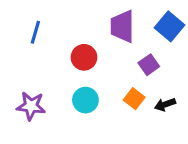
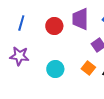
red circle: (84, 57) -> (54, 26), moved
purple star: (31, 106) -> (19, 56), moved

